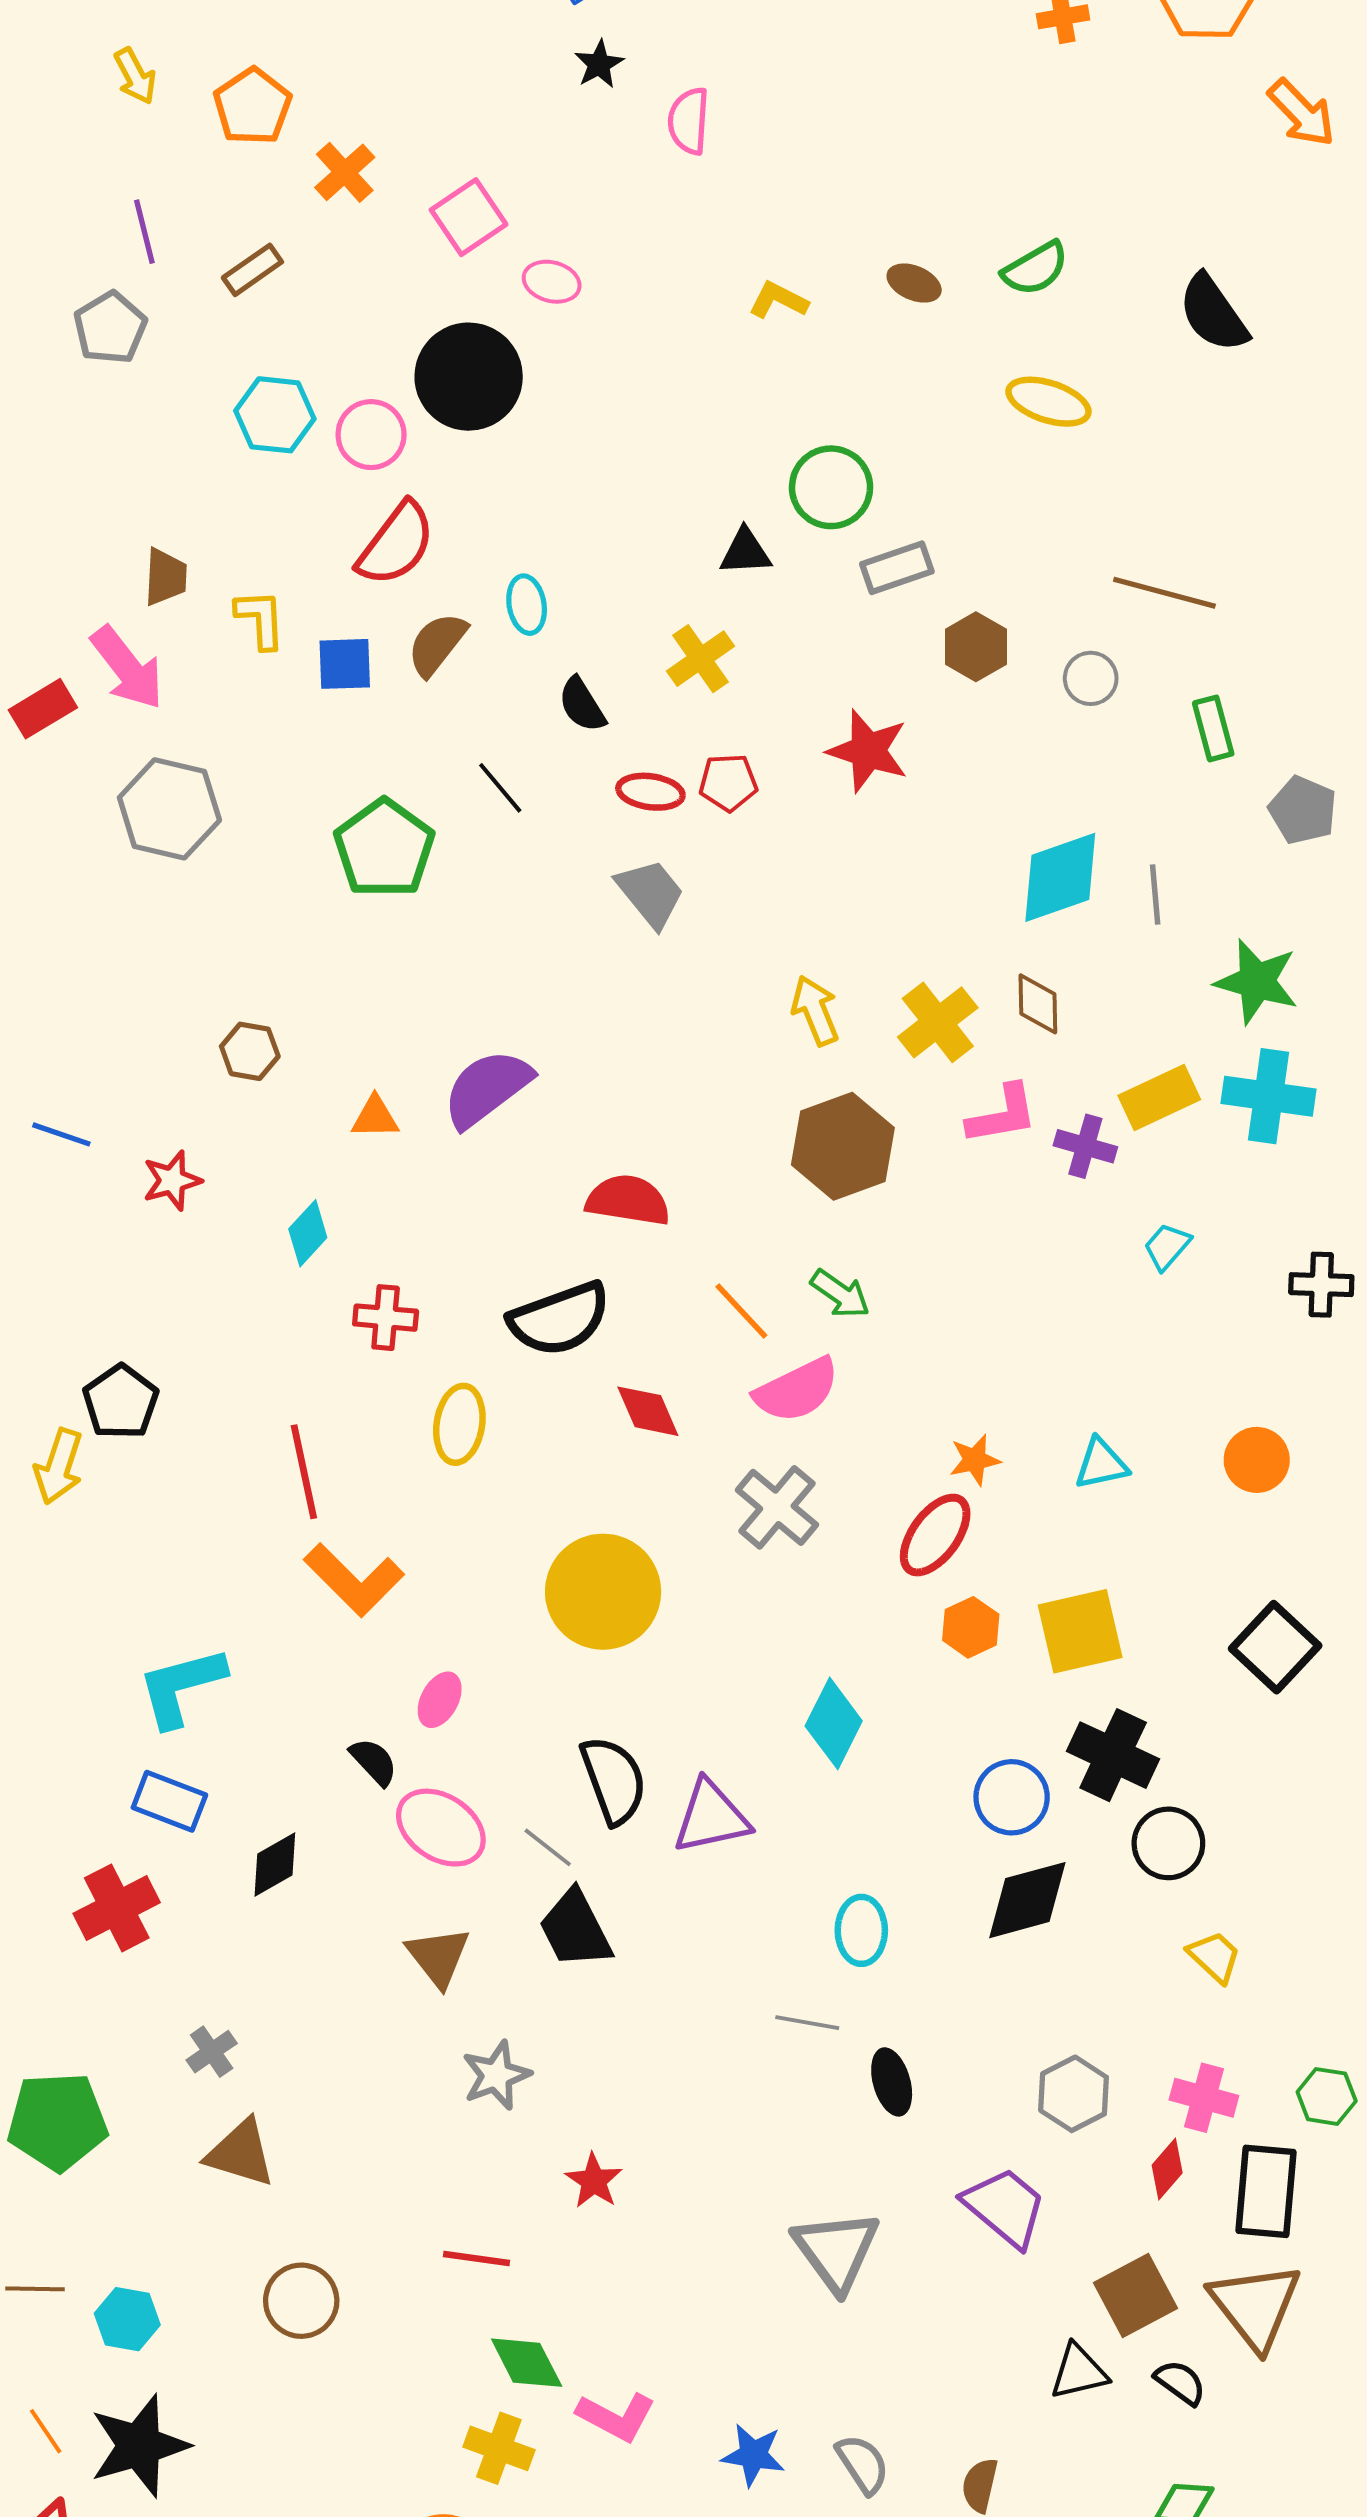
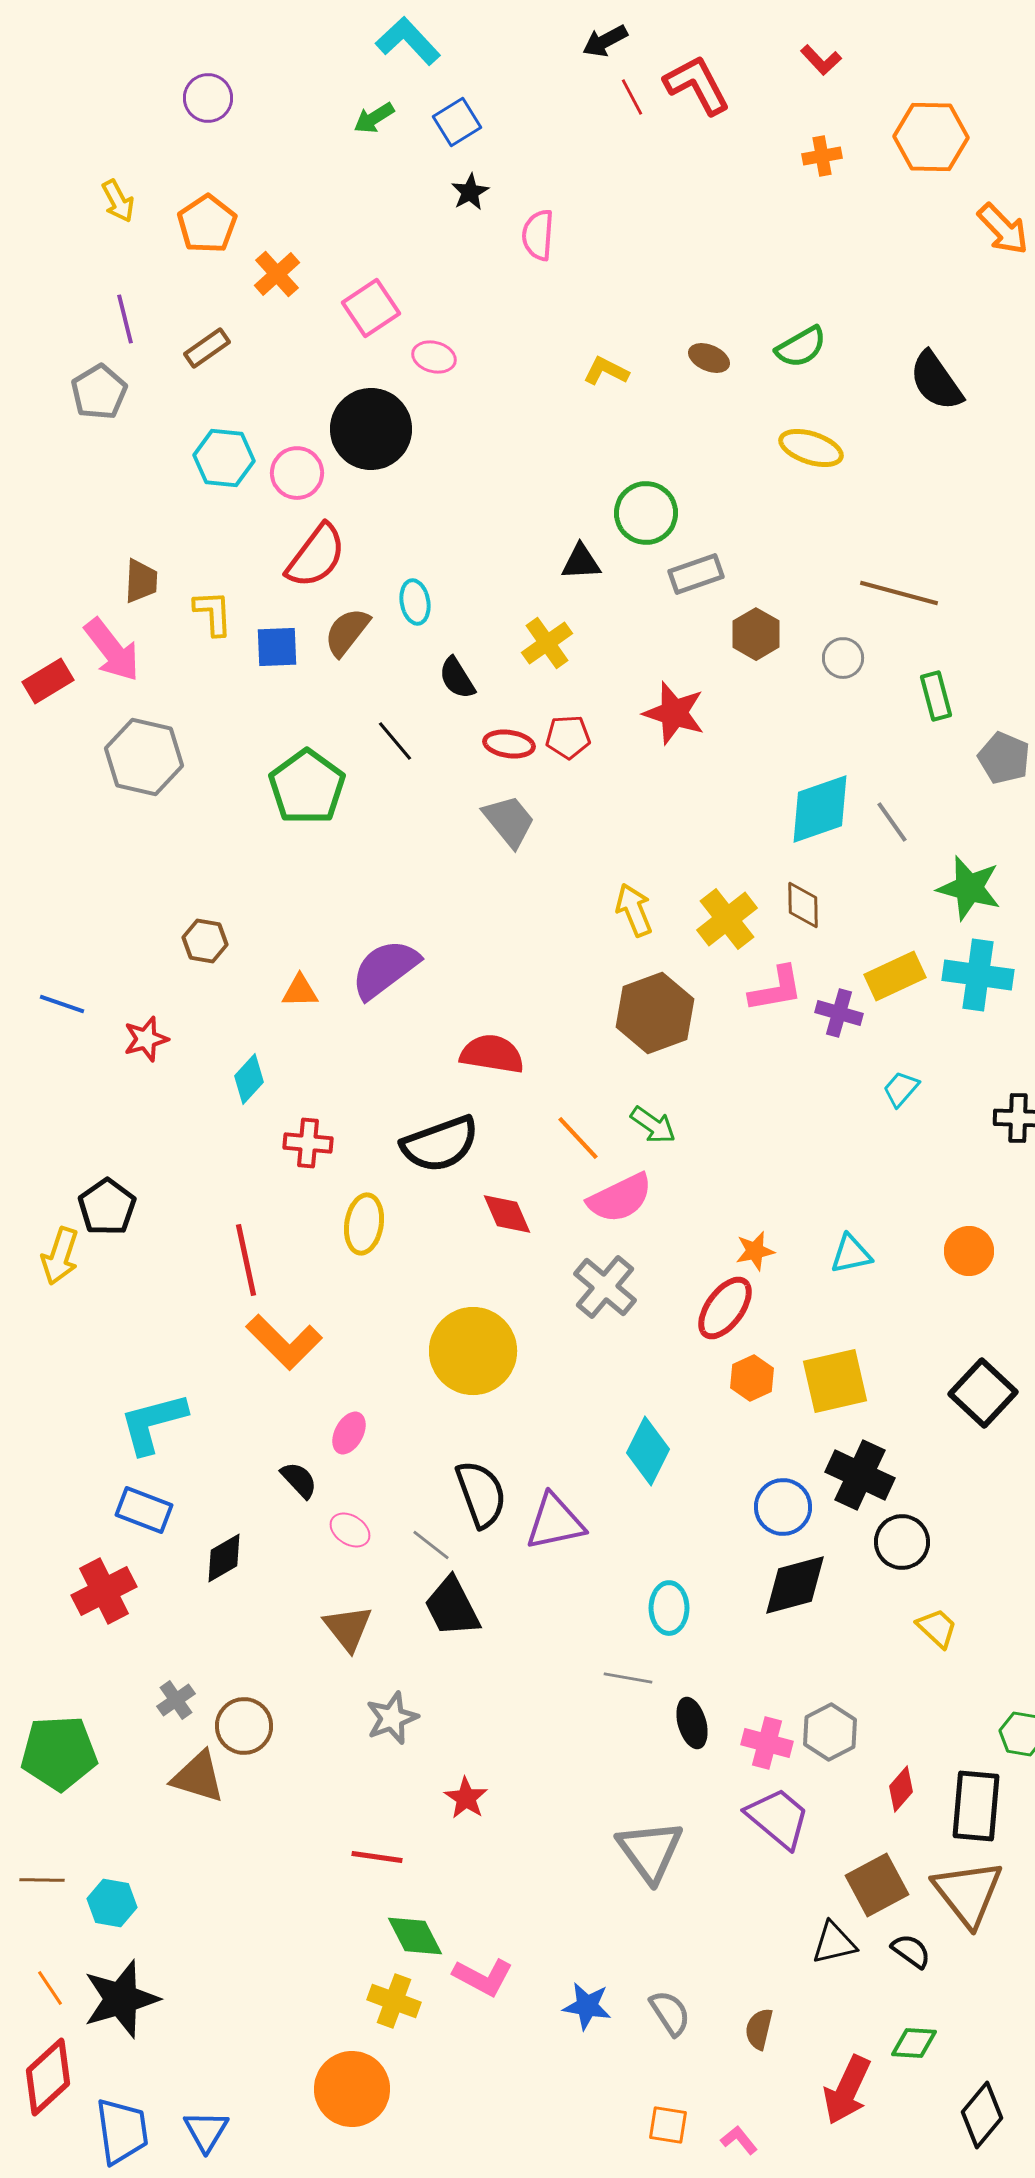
gray line: (1155, 895) -> (892, 822), turned -30
pink ellipse: (441, 1828) -> (350, 1530), size x0.6
pink cross: (1204, 2098) -> (767, 1743), moved
brown circle: (301, 2301) -> (244, 1726), moved

